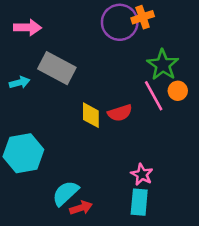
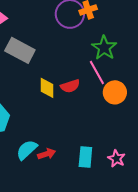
orange circle: (178, 91) -> (115, 92), moved, size x1.5
pink star: (142, 174) -> (116, 159), moved
red arrow: (81, 208) -> (47, 154), moved

